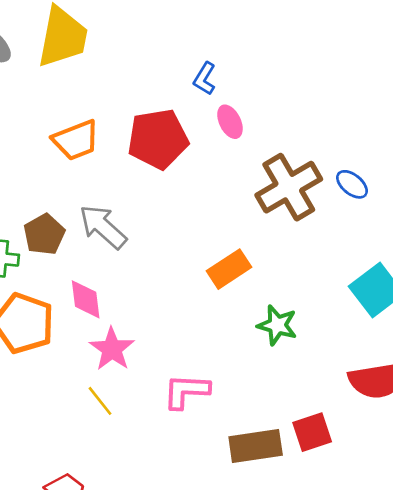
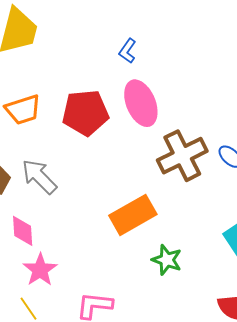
blue L-shape: (205, 79) -> (128, 51), moved
pink ellipse: (230, 122) -> (141, 103), size x1.8
orange rectangle: (229, 269) -> (133, 215), size x1.4

